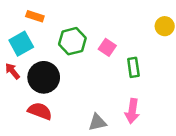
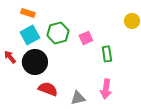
cyan square: (21, 44) -> (30, 35), moved
pink square: (107, 47) -> (86, 38), turned 32
red semicircle: (40, 111) -> (48, 89), moved

